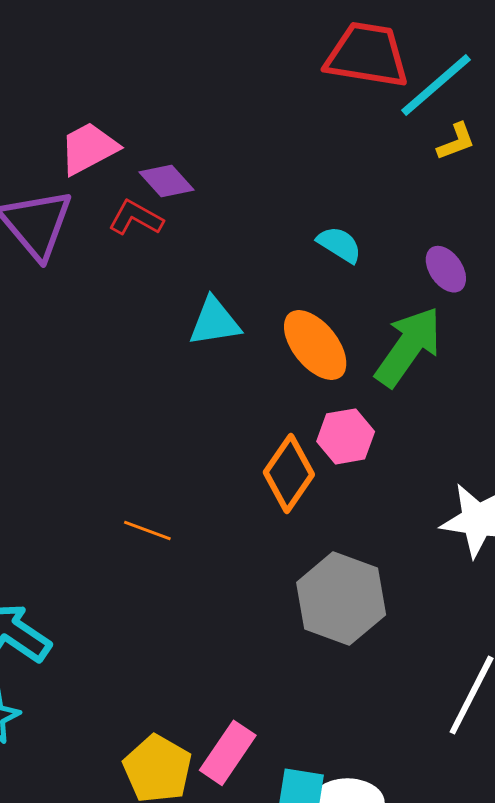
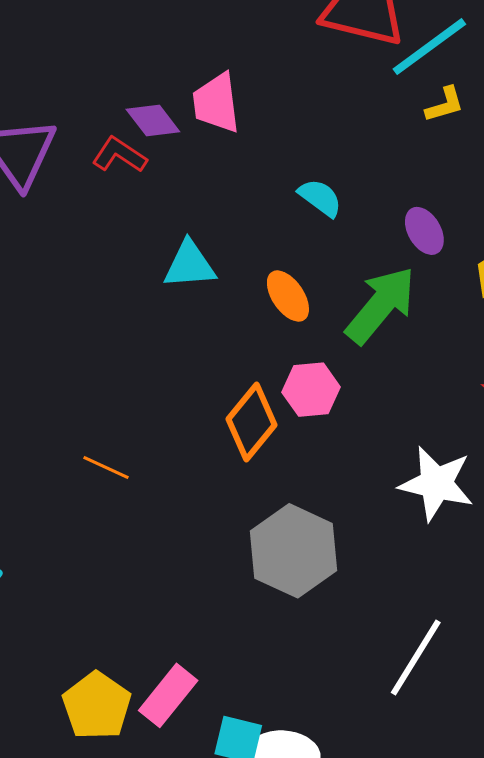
pink trapezoid: (89, 148) -> (216, 103), moved, turned -74
orange ellipse: (315, 345) -> (288, 296), size x0.7

